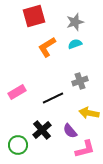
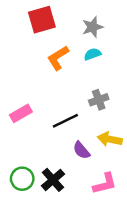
black cross: (42, 130) -> (53, 180), moved
purple semicircle: (70, 131) -> (81, 150), moved

